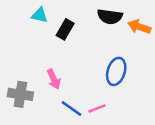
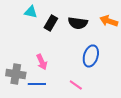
black semicircle: (110, 17) -> (78, 23), moved
blue line: (72, 108) -> (37, 84), moved, turned -36
pink line: (97, 108) -> (76, 85), turned 56

